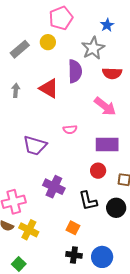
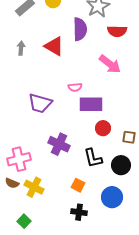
purple rectangle: (107, 145) -> (91, 104), moved
blue circle: (102, 257) -> (112, 197), moved

